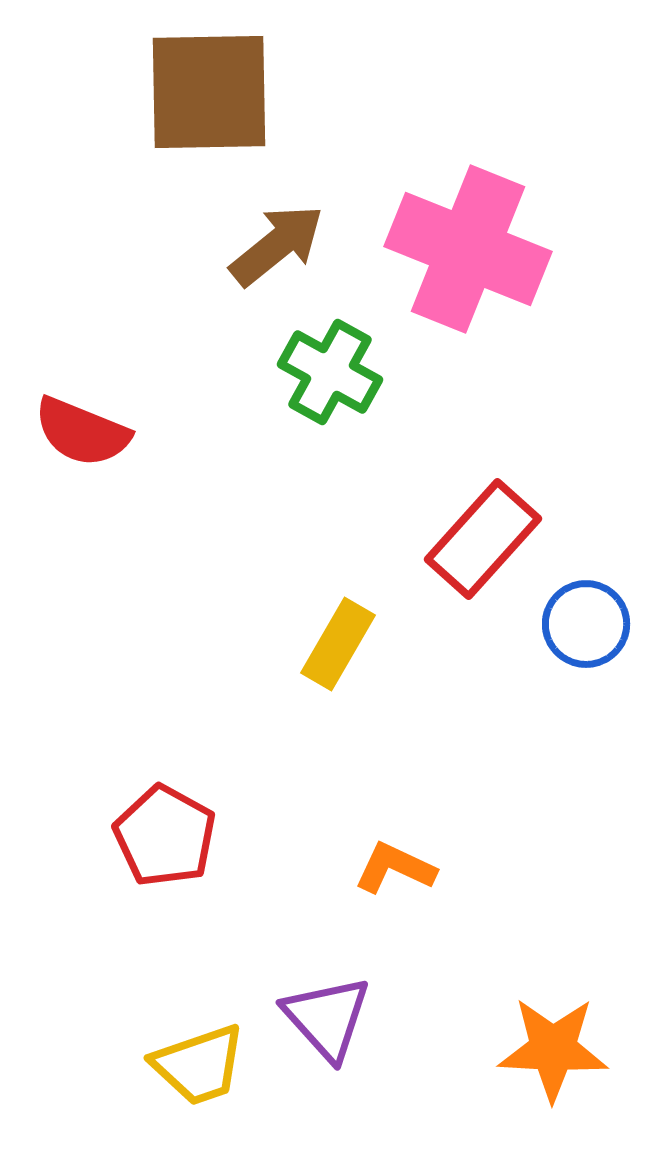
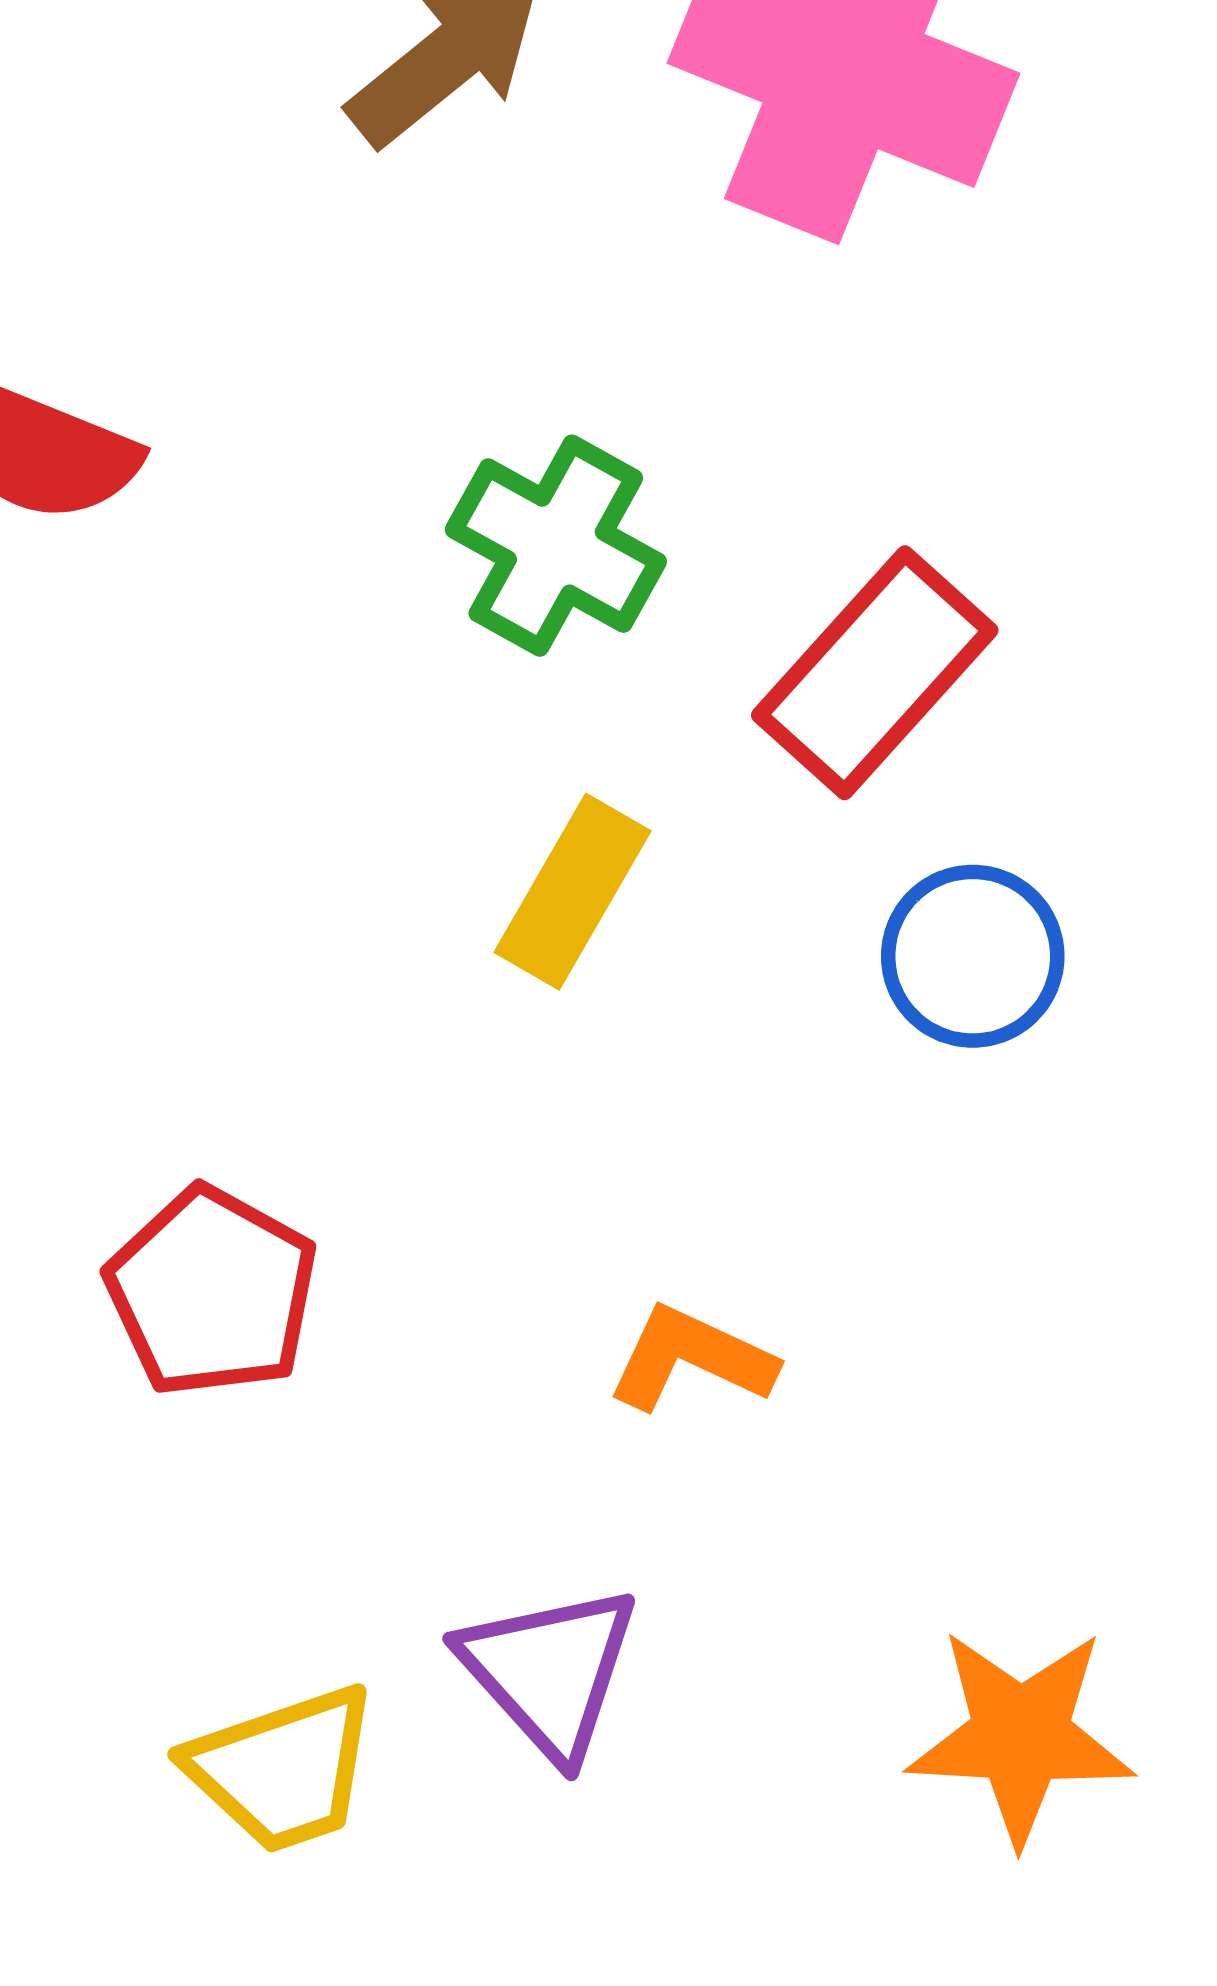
green cross: (330, 372) -> (556, 546), moved
blue circle: (586, 624) -> (973, 956), moved

